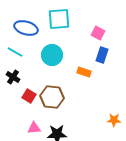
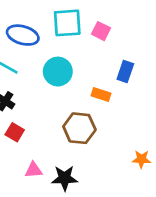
pink square: (98, 33) -> (101, 31), moved
red square: (29, 96) -> (15, 132), moved
brown hexagon: (52, 97) -> (79, 128), moved

